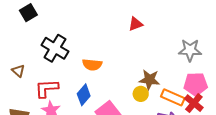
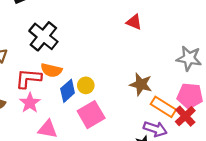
red triangle: (136, 24) -> (134, 22), turned 35
orange semicircle: (92, 65) -> (51, 70), moved
yellow circle: (141, 94) -> (86, 85), moved

